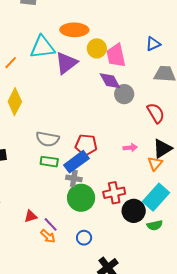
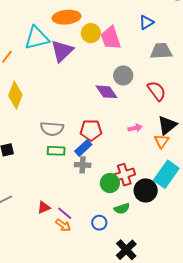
purple diamond: (110, 81) -> (107, 92), moved
blue rectangle: (76, 162) -> (83, 148), size x0.7
green circle: (81, 198) -> (110, 183), moved, size x0.7
green semicircle: (155, 225) -> (122, 209), moved

